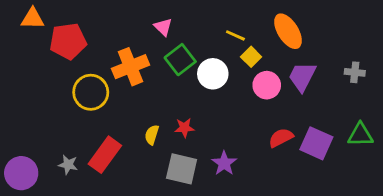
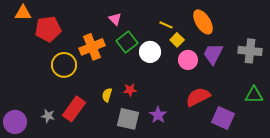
gray cross: (355, 72) -> (250, 51), size x1.6
red semicircle: (281, 138) -> (198, 97), size x1.4
purple square: (316, 143) -> (223, 118), moved

